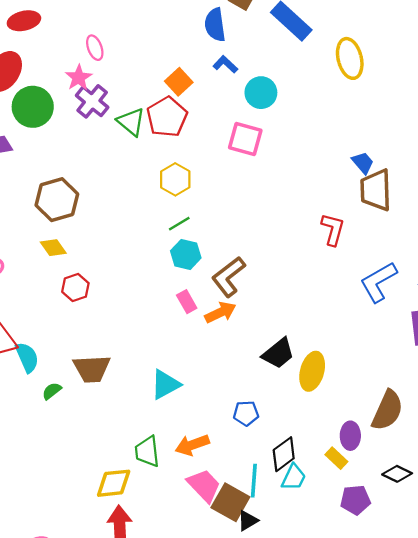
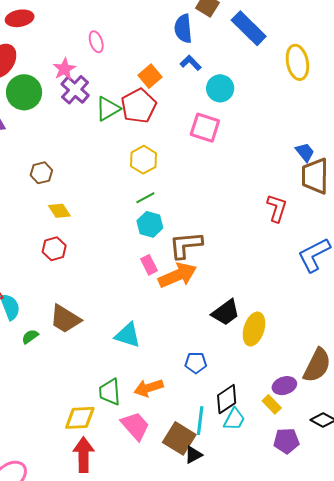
pink ellipse: (95, 48) -> (96, 42), moved
green triangle: (131, 122) -> (108, 109), turned 48
brown hexagon: (57, 200) -> (41, 173), size x0.6
yellow diamond: (53, 248) -> (59, 211), moved
brown L-shape: (229, 277) -> (186, 245), turned 30
orange arrow: (220, 312) -> (178, 275), size x1.4
brown trapezoid: (92, 369) -> (65, 319), turned 32
cyan triangle: (165, 384) -> (128, 335), turned 44
purple ellipse: (350, 436) -> (284, 386), turned 70
pink trapezoid: (204, 486) -> (135, 426), moved

